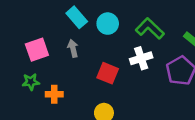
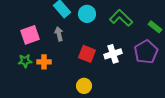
white cross: (141, 58) -> (113, 54), moved
orange cross: (54, 94) -> (44, 62), moved

